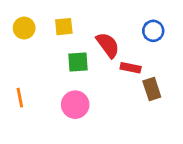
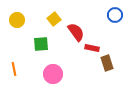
yellow square: (64, 27) -> (54, 19), moved, turned -32
blue circle: (153, 31) -> (115, 15), moved
green square: (78, 62) -> (41, 44), moved

